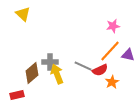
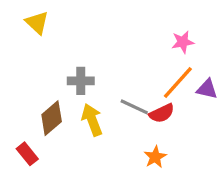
gray cross: (50, 62) -> (81, 81), moved
orange star: (112, 82) -> (155, 157), moved
red rectangle: (17, 95) -> (27, 154), turned 64

